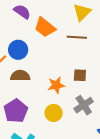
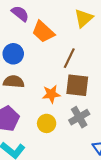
brown line: (77, 37) -> (69, 58), moved, turned -72
brown square: (80, 75) -> (77, 85), size x1.6

